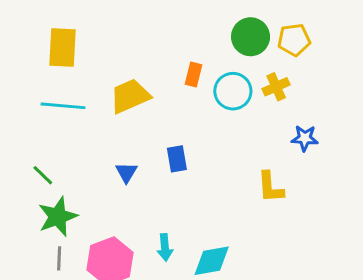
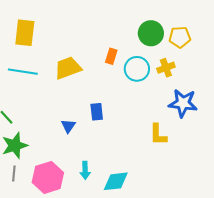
blue star: (305, 138) -> (183, 103), size x1.6
blue triangle: (126, 172) -> (68, 126), moved

